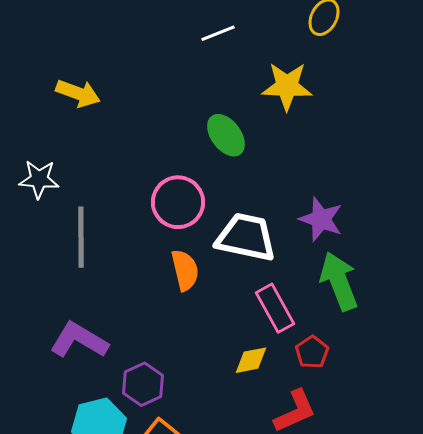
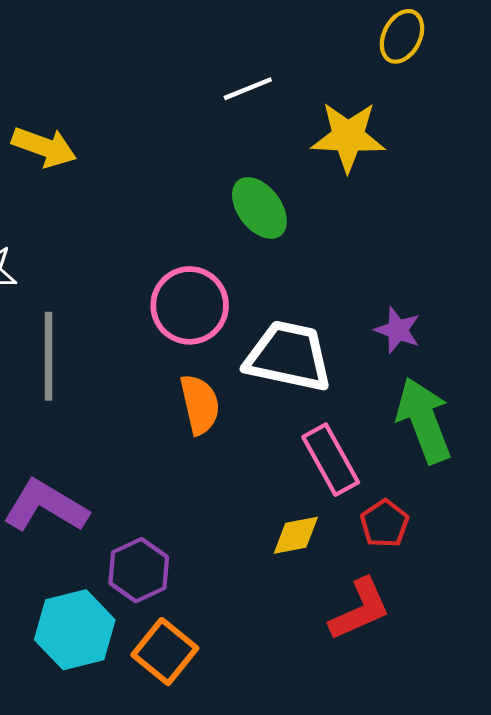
white line: (218, 33) -> (248, 89), moved
purple star: (321, 219) -> (398, 330), size x0.7

